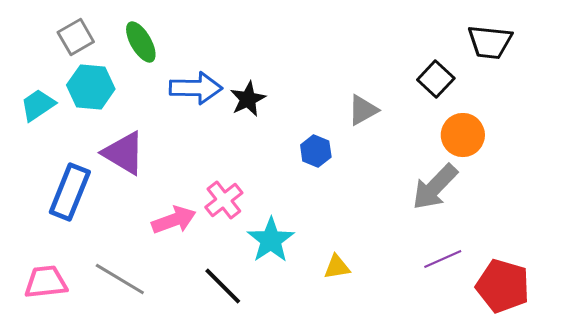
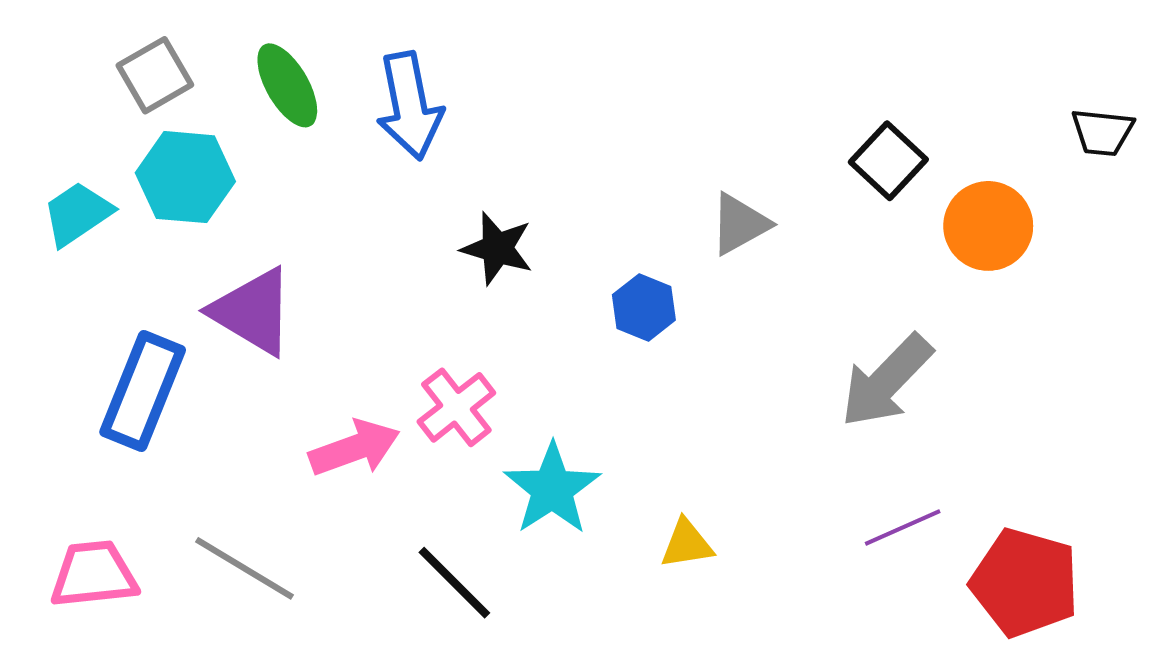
black trapezoid: (490, 42) -> (1102, 132), moved, size x0.7
blue arrow: (196, 88) -> (410, 106), moved, turned 78
black star: (248, 99) -> (497, 248), moved, turned -30
orange circle: (463, 135) -> (988, 226), moved

